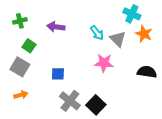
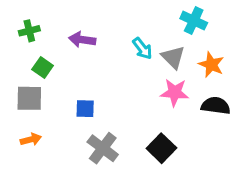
orange star: (144, 34) -> (211, 65), moved
pink star: (104, 63) -> (175, 92), moved
gray square: (20, 67) -> (29, 98), turned -30
black square: (96, 105) -> (161, 148), moved

